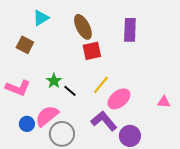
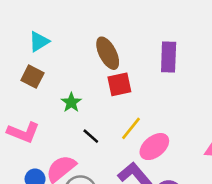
cyan triangle: (41, 18) -> (39, 41), moved
green star: (54, 81) -> (71, 102), moved

